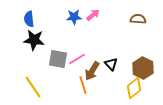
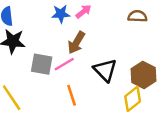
black triangle: (111, 64) -> (105, 70), size x1.5
brown arrow: (92, 71) -> (76, 43), moved

